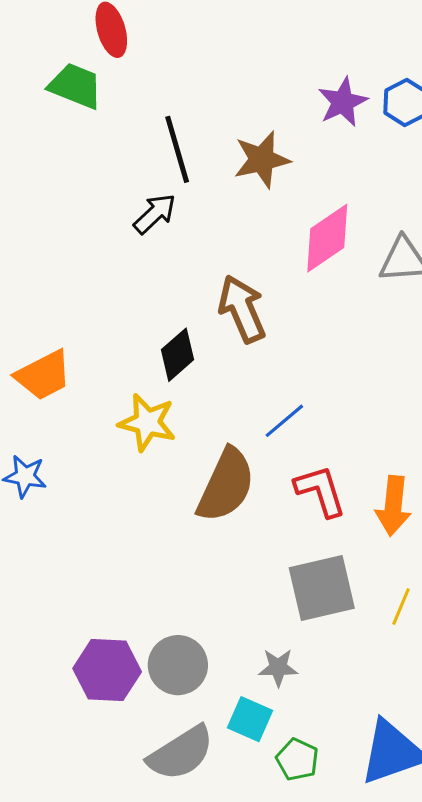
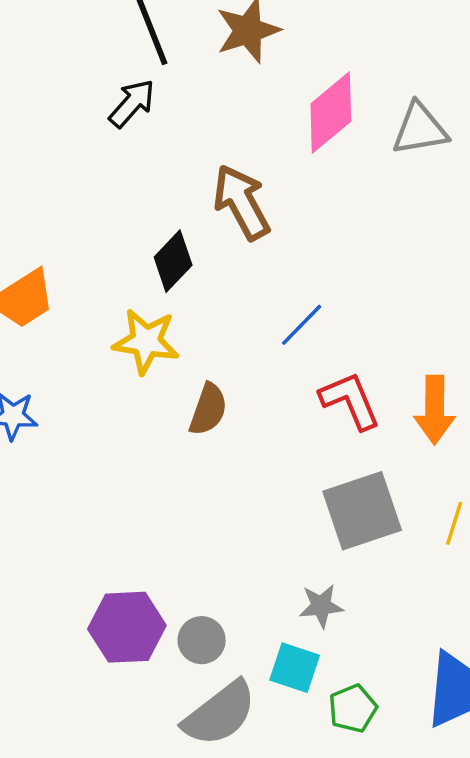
brown semicircle: (226, 485) -> (208, 409), moved, size x0.6
gray circle: (178, 665) -> (202, 640), moved, size x0.7
green pentagon: (297, 760) -> (353, 708), turned 30

